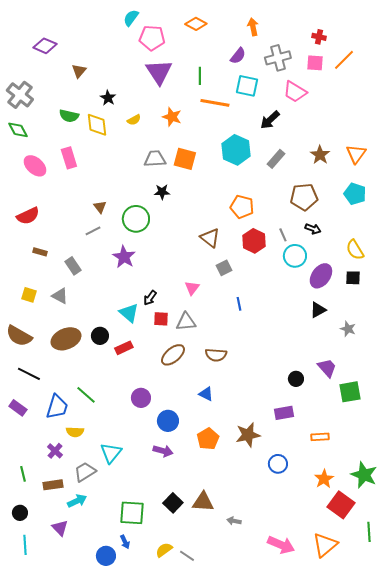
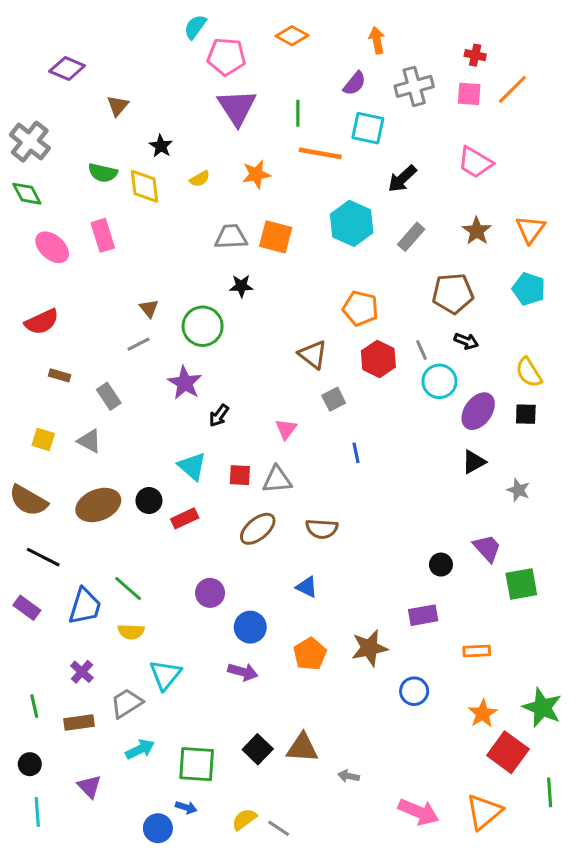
pink trapezoid: (295, 92) -> (475, 162), moved
orange star: (172, 117) -> (256, 174), turned -30
black arrow: (150, 298) -> (219, 416), moved
yellow semicircle: (75, 432) -> (131, 632), moved
cyan arrow: (77, 501) -> (140, 749), moved
blue arrow: (125, 542) -> (186, 807), turned -48

